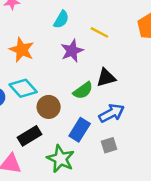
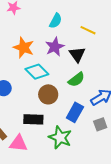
purple star: (72, 51) -> (55, 47), moved
black triangle: (106, 78) -> (77, 54), moved, turned -48
cyan diamond: (23, 88) -> (37, 72), moved
black rectangle: (30, 136) -> (33, 119), turned 36

